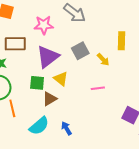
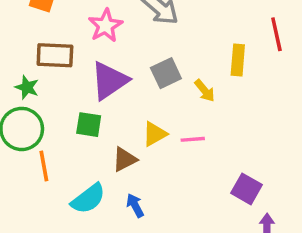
pink star: (44, 25) -> (105, 26), turned -30
yellow triangle: (61, 79) -> (155, 134), moved, turned 49
brown triangle: (50, 99) -> (125, 159), moved

